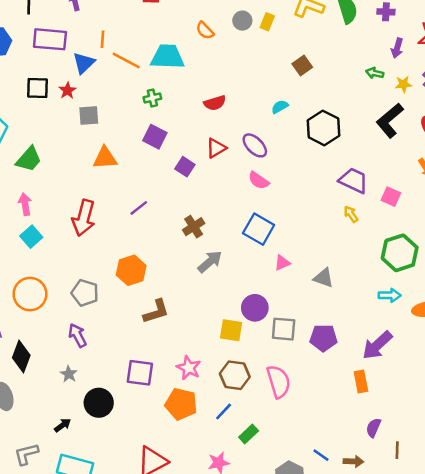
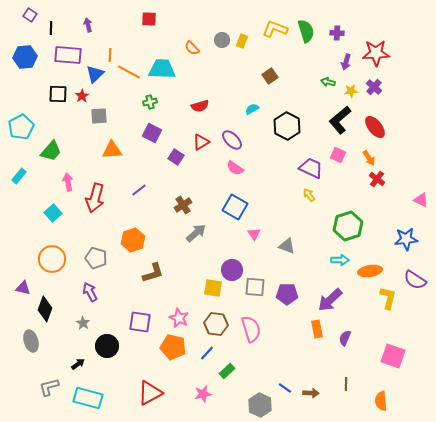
pink square: (391, 197) -> (338, 155), moved
pink arrow: (25, 204) -> (68, 182), moved
pink triangle: (282, 263) -> (254, 234), turned -40
purple semicircle: (373, 428) -> (345, 338), moved

